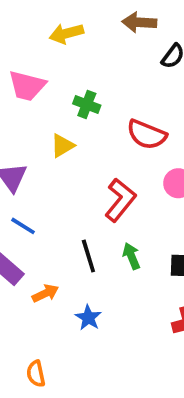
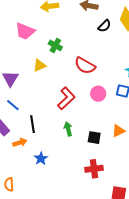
black line: (88, 256) -> (32, 124), moved

